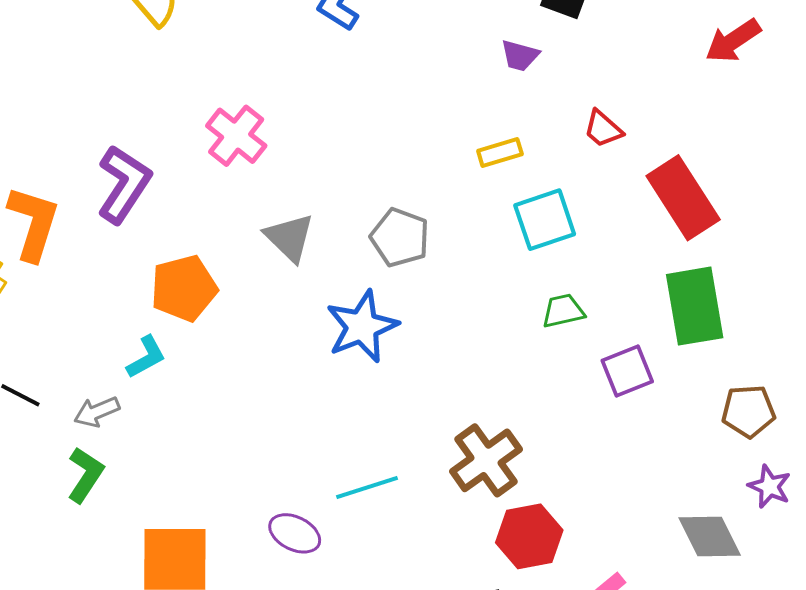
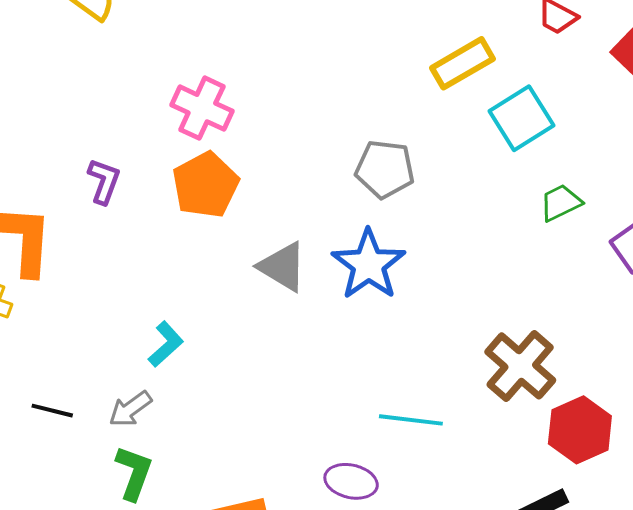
yellow rectangle: (500, 153) -> (462, 63), size x1.4
purple L-shape: (124, 184) -> (104, 181), size x0.6
gray triangle: (289, 238) -> (283, 267), moved
orange pentagon: (184, 288) -> (205, 185), moved
cyan line: (367, 487) -> (411, 420), turned 38

